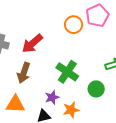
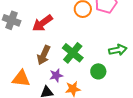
brown arrow: (24, 73) -> (44, 55), moved

